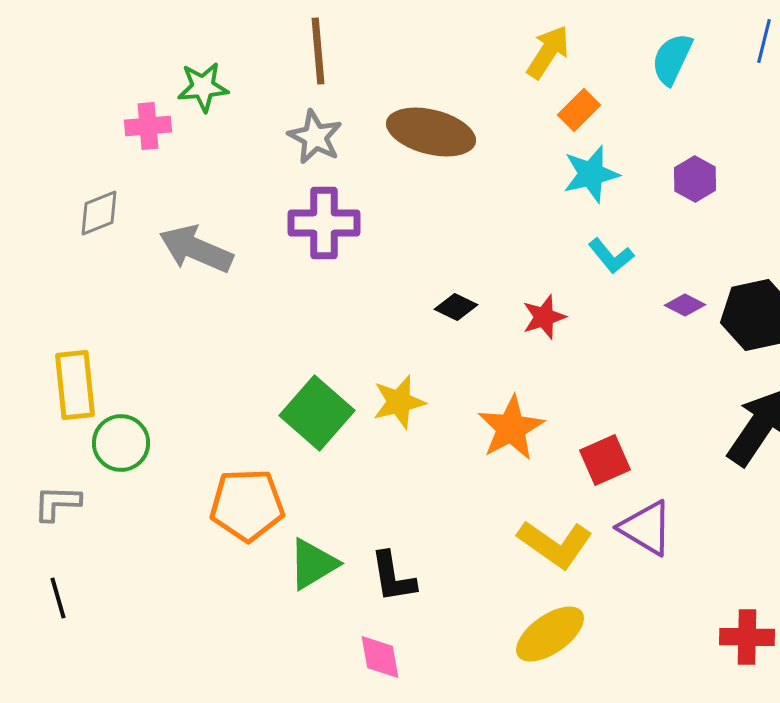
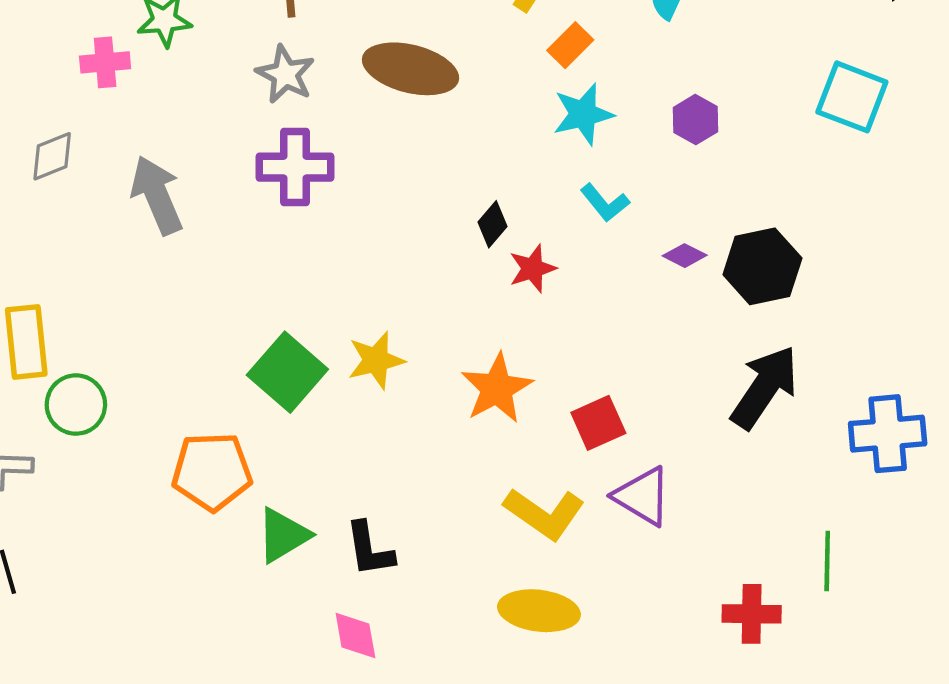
gray arrow: (196, 249) -> (157, 195), turned 44
black diamond: (456, 307) -> (493, 224), moved, turned -75
yellow ellipse: (550, 634) -> (539, 611), turned 42

